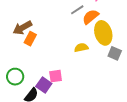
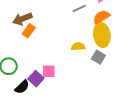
orange semicircle: (91, 17) -> (101, 17), moved
gray square: (115, 53) -> (98, 57), moved

